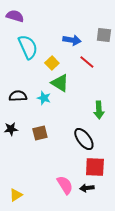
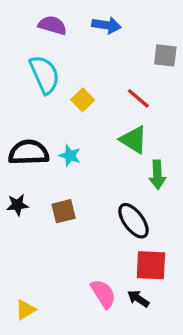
purple semicircle: (15, 16) -> (52, 25), moved
blue arrow: (72, 40) -> (106, 25), moved
green triangle: (60, 83) -> (134, 140), moved
black semicircle: (18, 96) -> (29, 152), size x1.4
black arrow: (87, 188) -> (138, 299), turned 40

